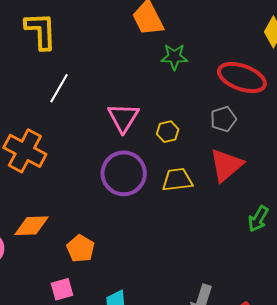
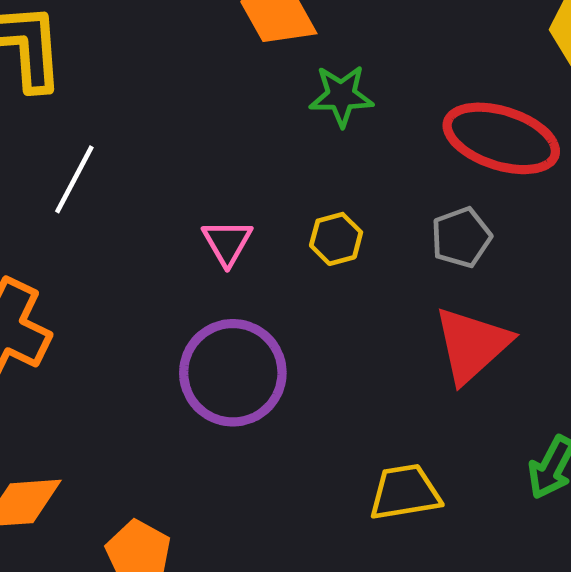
pink triangle: (123, 118) -> (227, 242), size x0.7
yellow hexagon: (168, 132) -> (336, 239), moved
yellow trapezoid: (177, 180) -> (405, 492), moved

